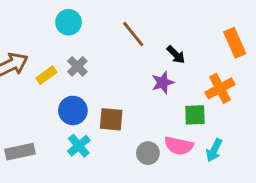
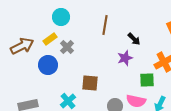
brown line: (133, 34) -> (105, 25), turned 48
yellow rectangle: (46, 75) -> (50, 39), moved
blue circle: (73, 110) -> (48, 65), moved

